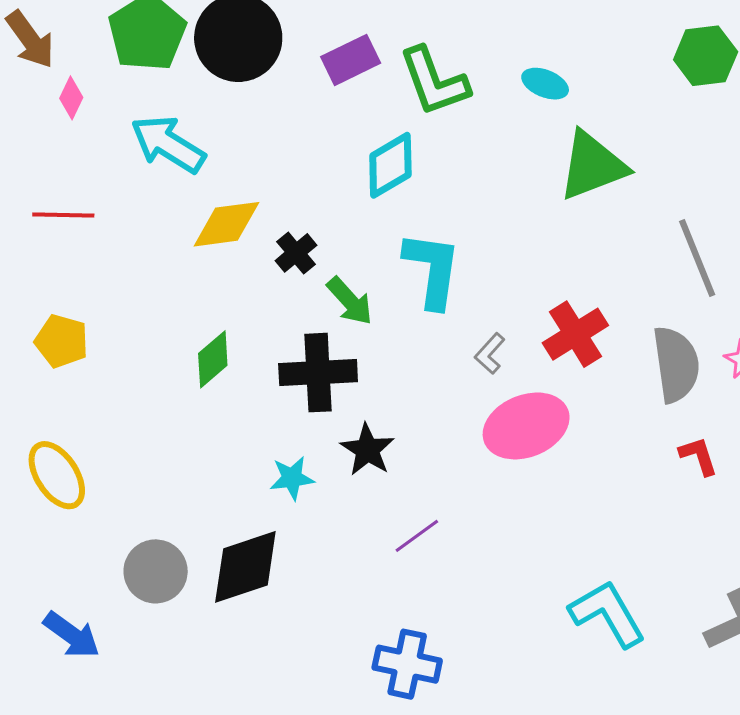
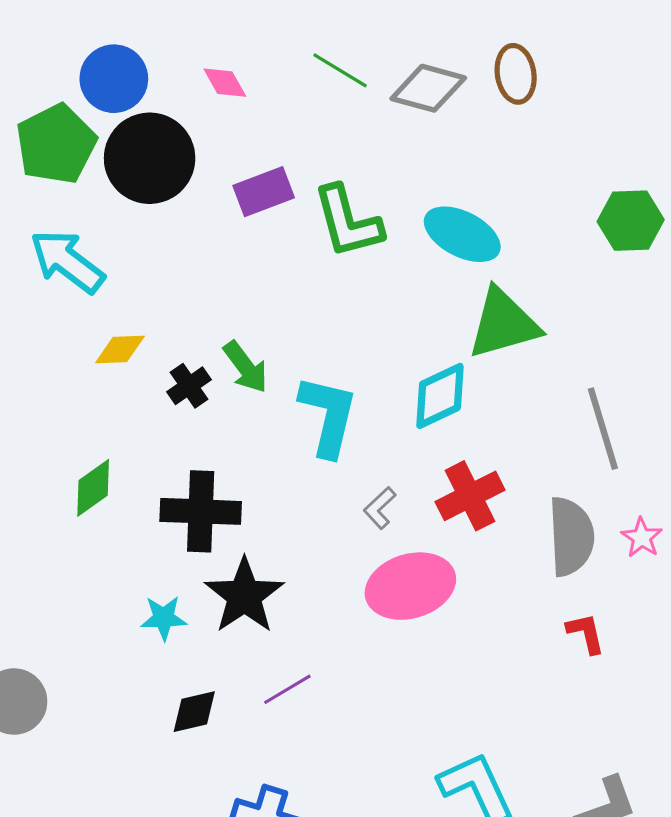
cyan ellipse: (545, 84) -> (462, 234), size x1.6
cyan diamond: (390, 165) -> (440, 396), moved
yellow diamond: (226, 224) -> (120, 349), size x0.7
green arrow: (350, 301) -> (246, 367), moved
black star: (367, 450) -> (244, 596), size x1.4
black diamond: (245, 567) -> (194, 712), moved, size x0.6

